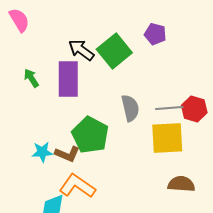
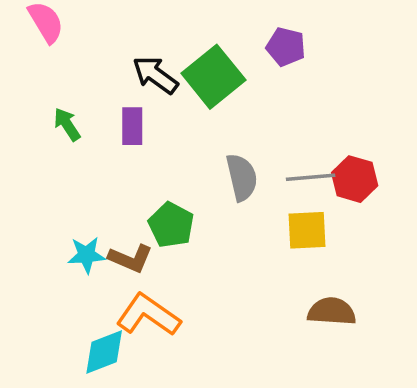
purple rectangle: (68, 79) -> (132, 126), size x0.6
green pentagon: (90, 135) -> (171, 225), size x0.7
yellow square: (167, 138) -> (307, 230), size x0.7

